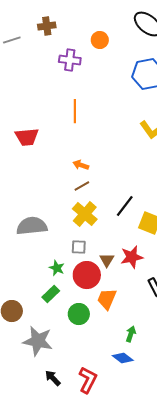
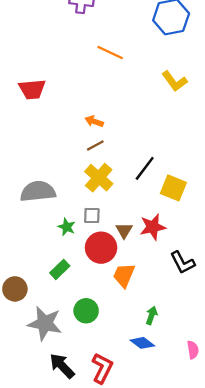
orange line: (75, 111) -> (110, 52), moved, turned -65
green star: (57, 268) -> (67, 227), moved
green circle: (79, 314) -> (86, 311), moved
black arrow: (53, 378) -> (62, 366), size x1.4

